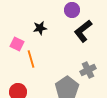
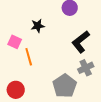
black L-shape: (83, 31) -> (81, 42), moved

